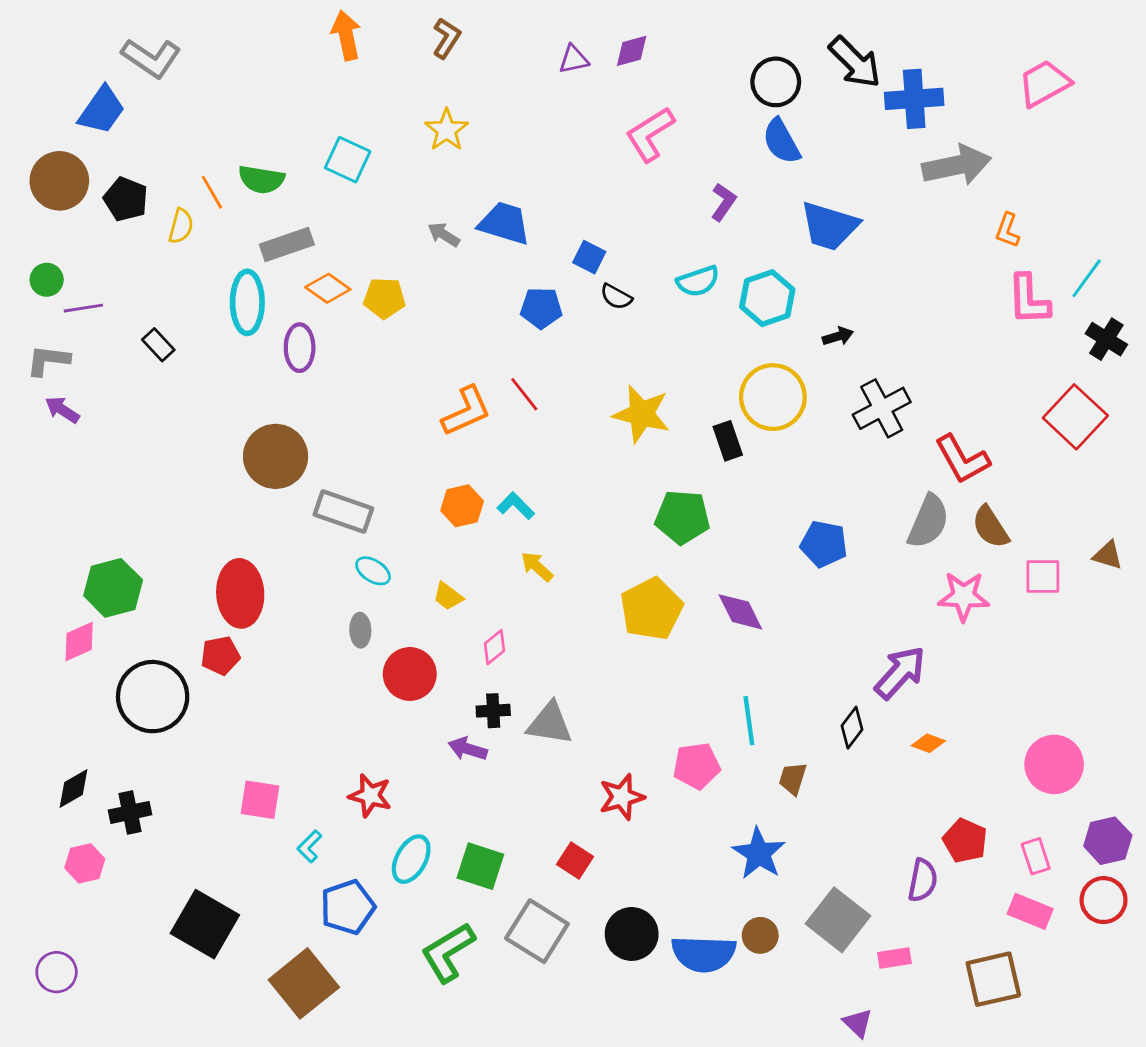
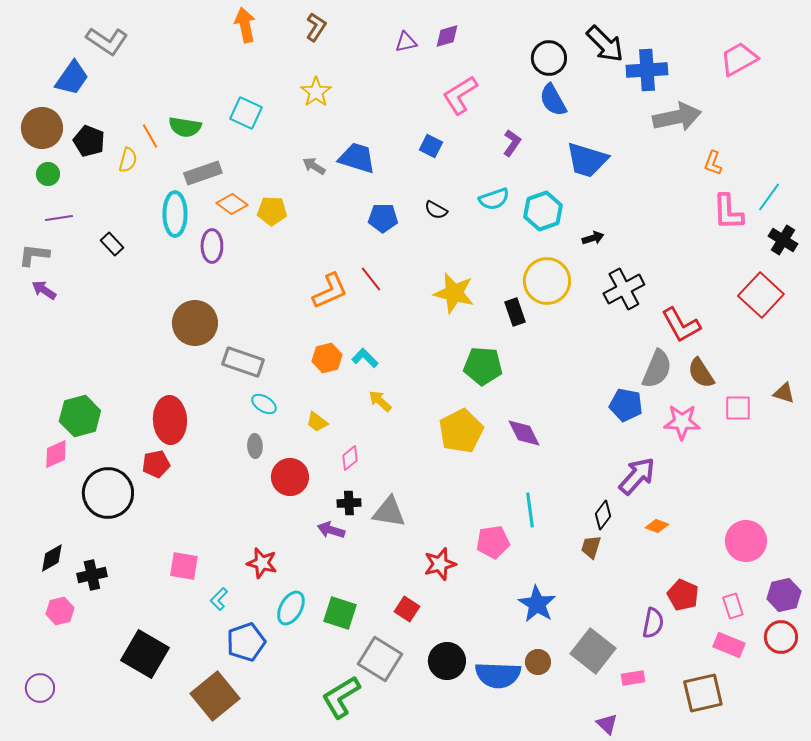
blue square: (589, 257) -> (431, 146), moved
green circle: (47, 280) -> (48, 174), moved
blue pentagon: (824, 544) -> (626, 405), moved
brown trapezoid: (793, 779) -> (591, 547), moved
green L-shape: (448, 952) -> (341, 697), moved

